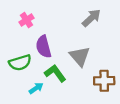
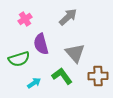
gray arrow: (91, 18) -> (68, 17), moved
green L-shape: (55, 73) -> (62, 76), moved

